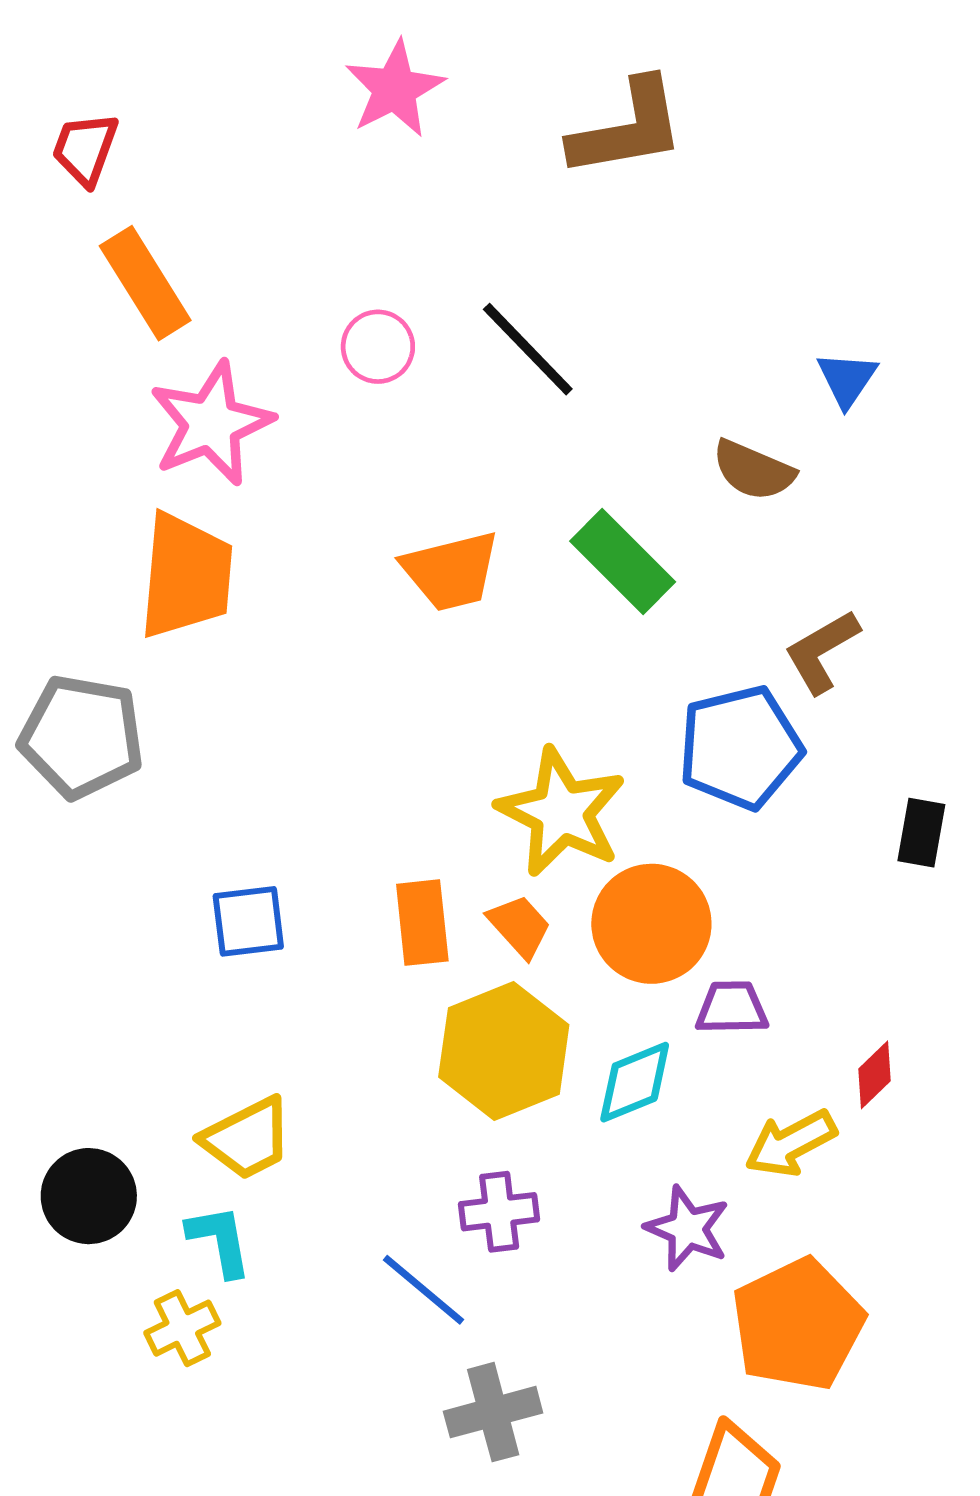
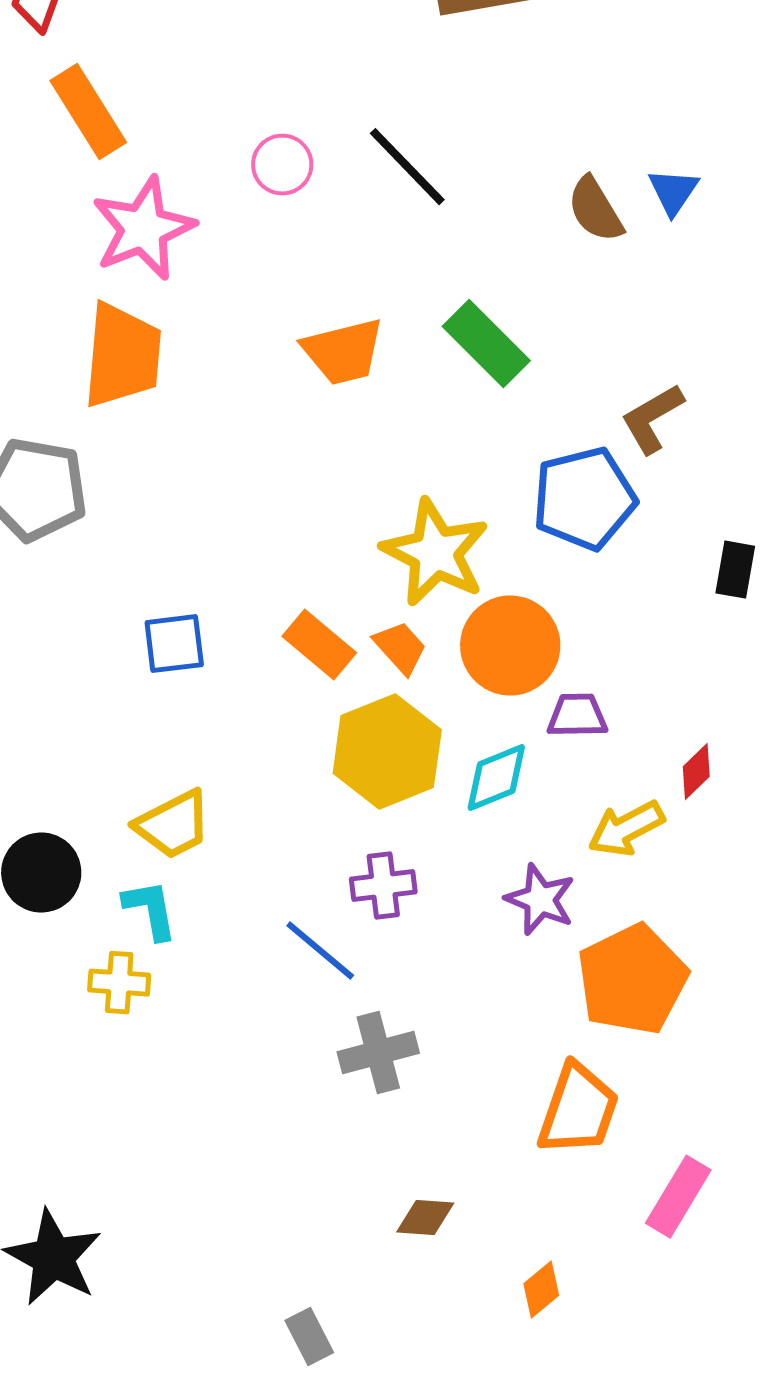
brown semicircle: (753, 470) -> (595, 210), moved, turned 36
orange rectangle: (422, 923) -> (319, 645), turned -44
yellow cross: (182, 1328) -> (119, 983), turned 30

